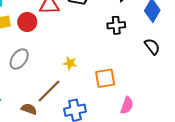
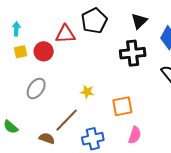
black cross: (116, 25) -> (133, 53), size x1.4
pink semicircle: (127, 105) -> (135, 135), moved

